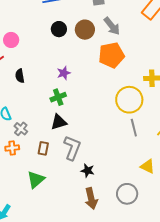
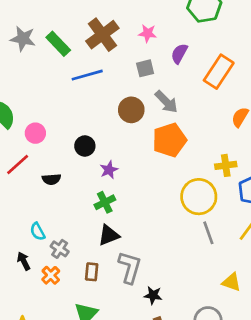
black circle: (59, 29) -> (85, 146), moved
black semicircle: (20, 76) -> (51, 179), turned -80
orange cross: (12, 148) -> (51, 275), turned -32

